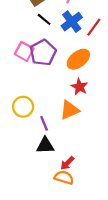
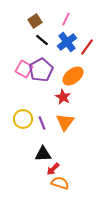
red star: (79, 87) -> (63, 97), moved
orange triangle: (70, 110) -> (65, 122), turned -30
purple line: (44, 123) -> (42, 123), moved
red arrow: (67, 163) -> (53, 169), moved

